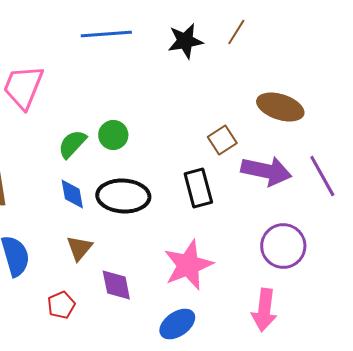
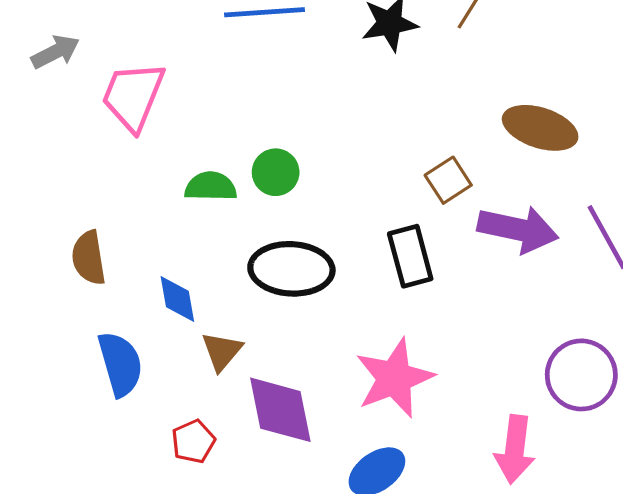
green semicircle: (72, 144) -> (211, 186), turned 48
blue diamond: (72, 194) -> (177, 299), moved
purple circle: (283, 246) -> (581, 375), moved
purple diamond: (116, 285) -> (280, 410), size x1.4

